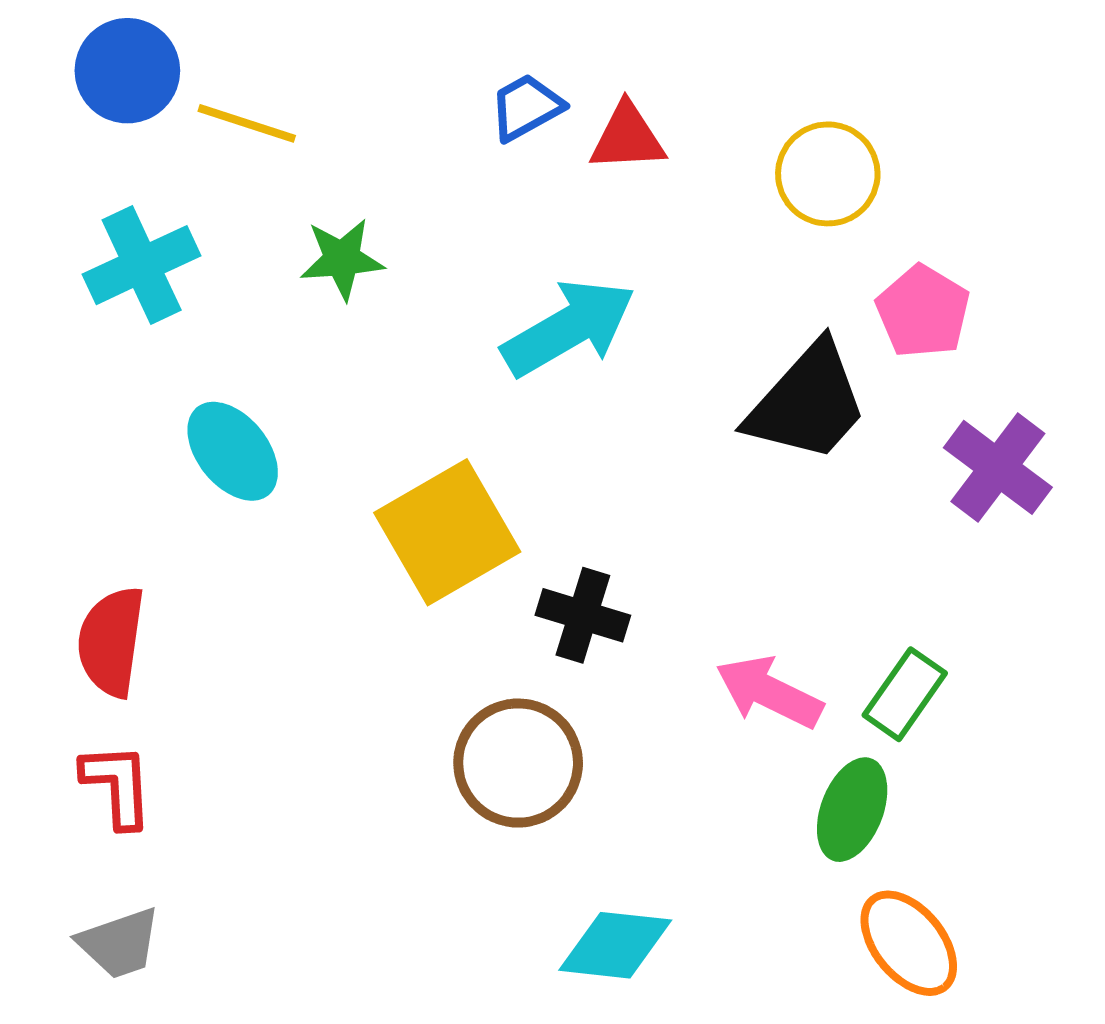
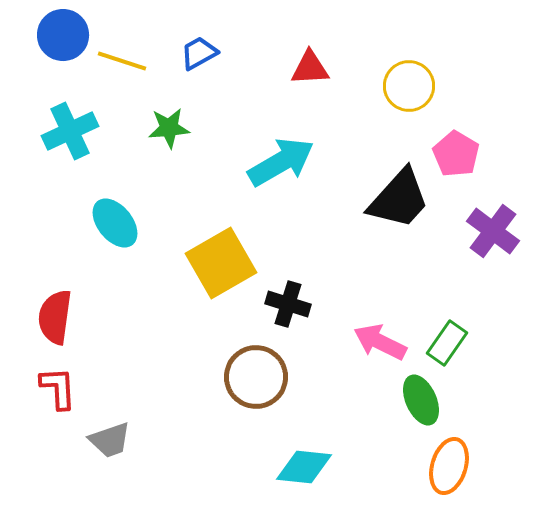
blue trapezoid: (526, 107) -> (199, 53), moved
green ellipse: (852, 810) -> (421, 400), turned -45
gray trapezoid: (119, 943) -> (110, 440), moved
orange ellipse: (909, 943) -> (449, 466), turned 56

